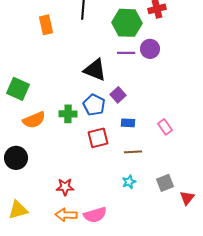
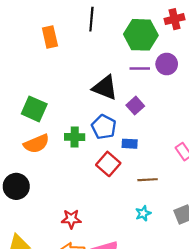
green square: (18, 89) -> (34, 109), moved
purple square: (118, 95) -> (135, 106), moved
blue rectangle: (128, 123) -> (130, 144), moved
red square: (98, 138) -> (108, 164), turned -35

